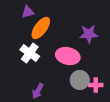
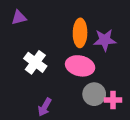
purple triangle: (28, 12) -> (19, 18), moved
orange ellipse: (41, 28) -> (80, 33), moved, turned -35

